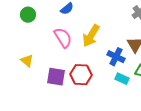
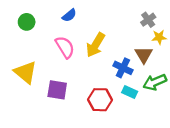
yellow triangle: (27, 61) -> (25, 72), size x1.6
red hexagon: (81, 75) -> (100, 100), moved

